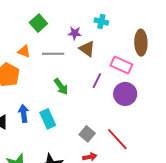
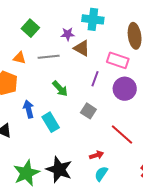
cyan cross: (101, 22) -> (93, 19), size x1.5
blue arrow: (24, 113) -> (29, 109), moved
gray square: (87, 134) -> (88, 111), moved

